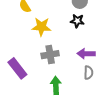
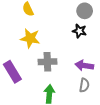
yellow star: (41, 27) -> (30, 38), moved

